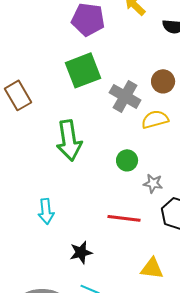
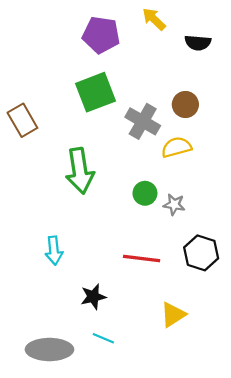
gray star: (153, 183) -> (174, 205), moved
yellow triangle: (152, 268) -> (173, 315), turned -40

